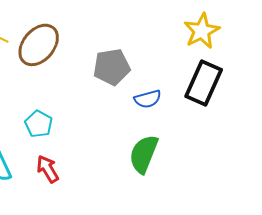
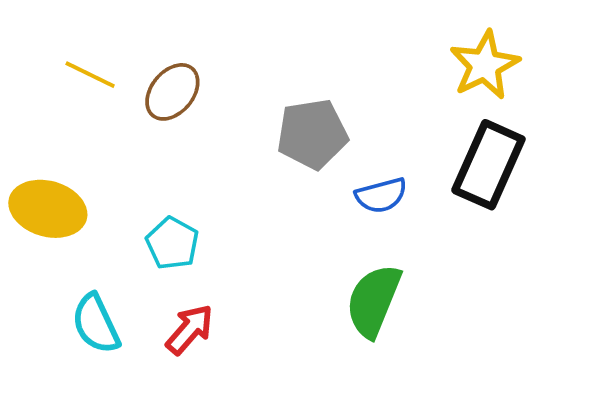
brown ellipse: (39, 45) -> (172, 92), size x0.7
red arrow: (48, 169) -> (190, 329), turned 72

